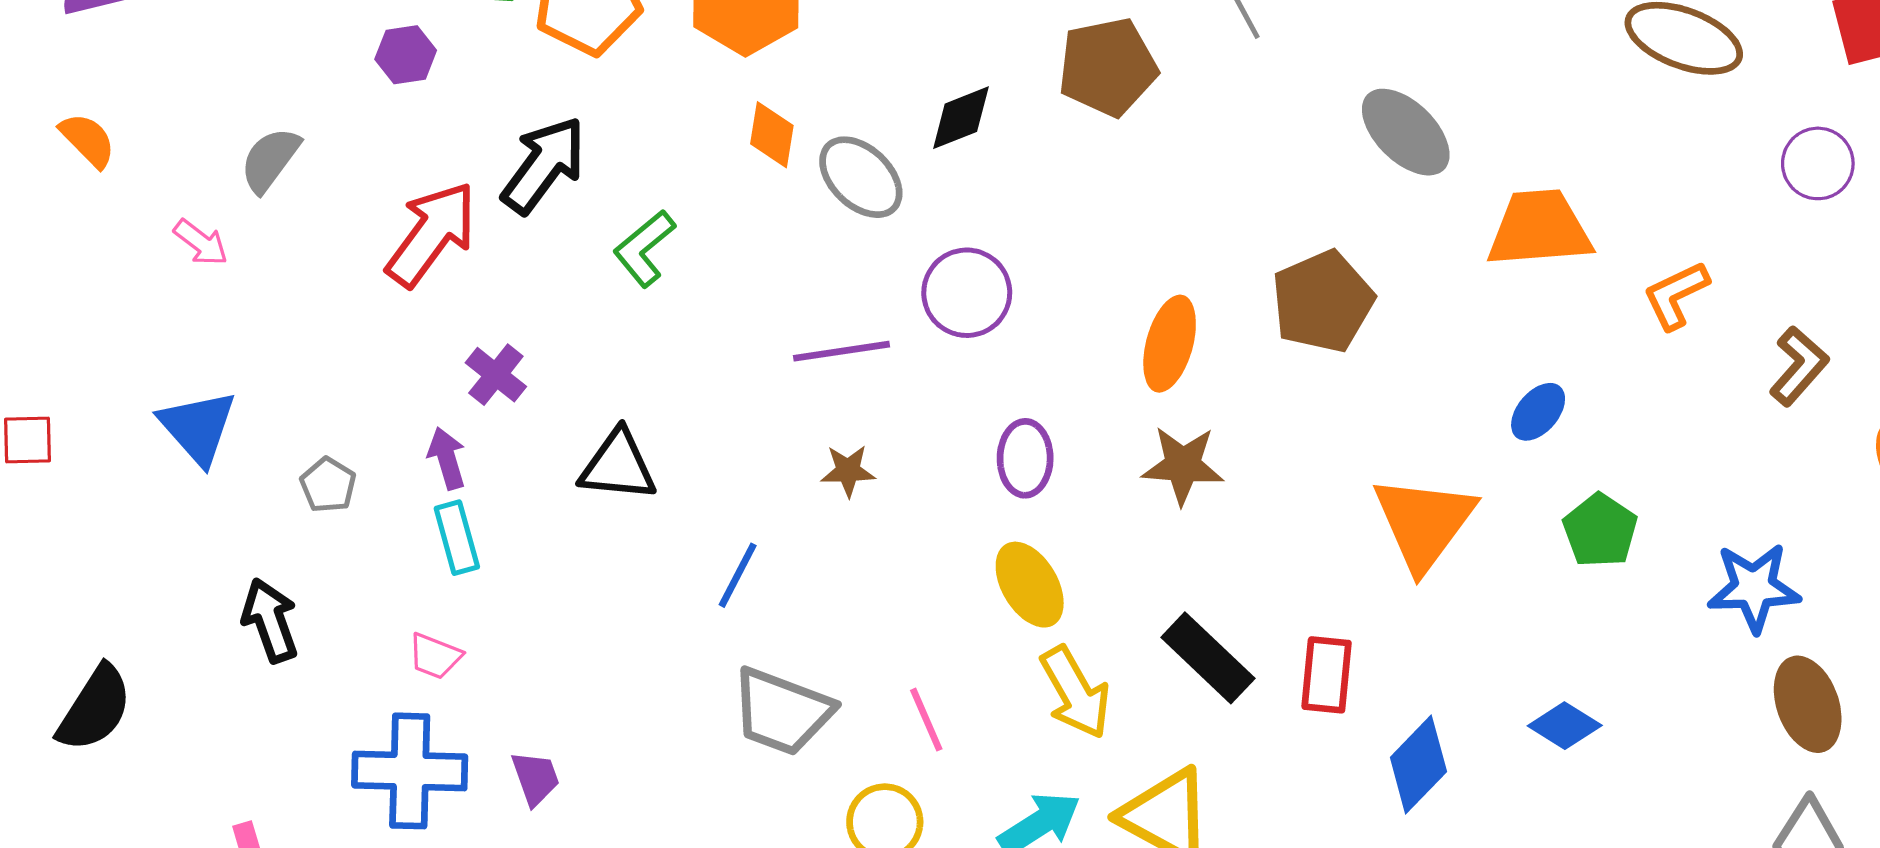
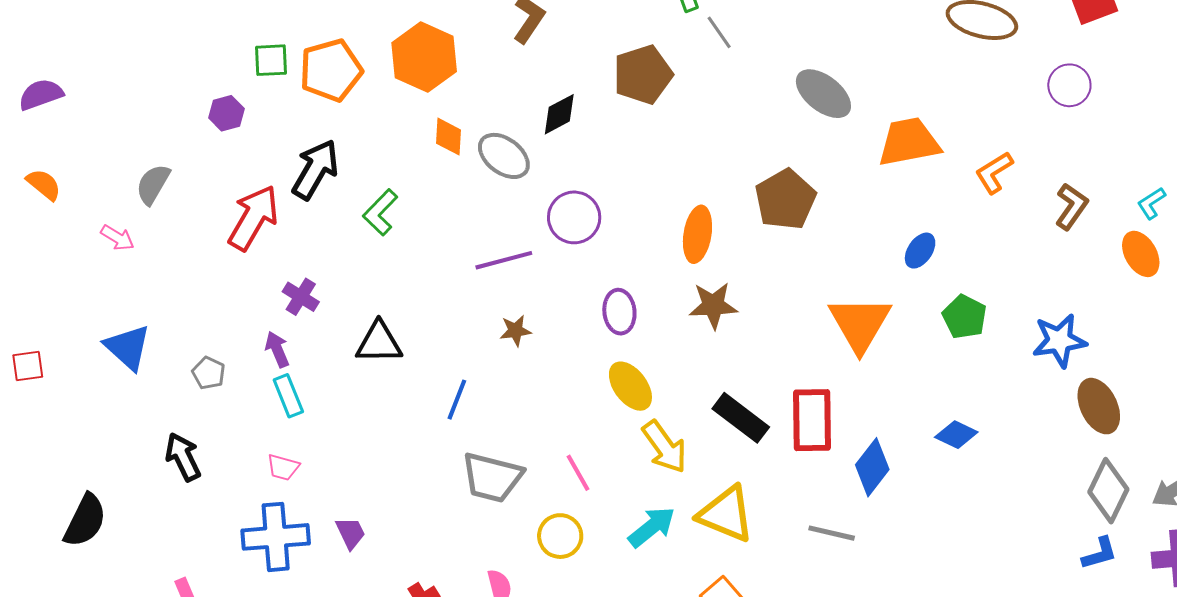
red rectangle: (1327, 675) -> (812, 420), size x1.4

